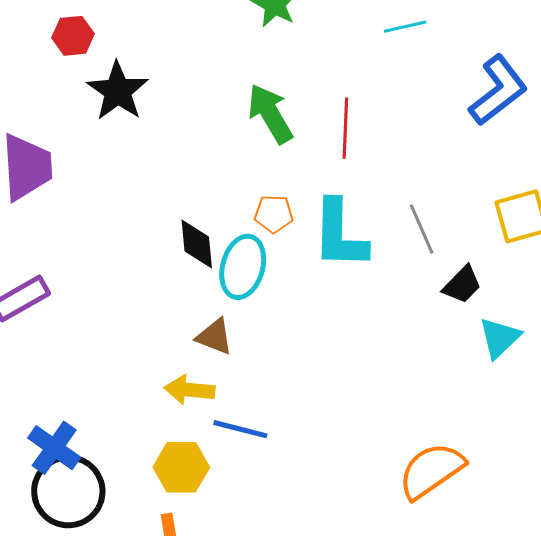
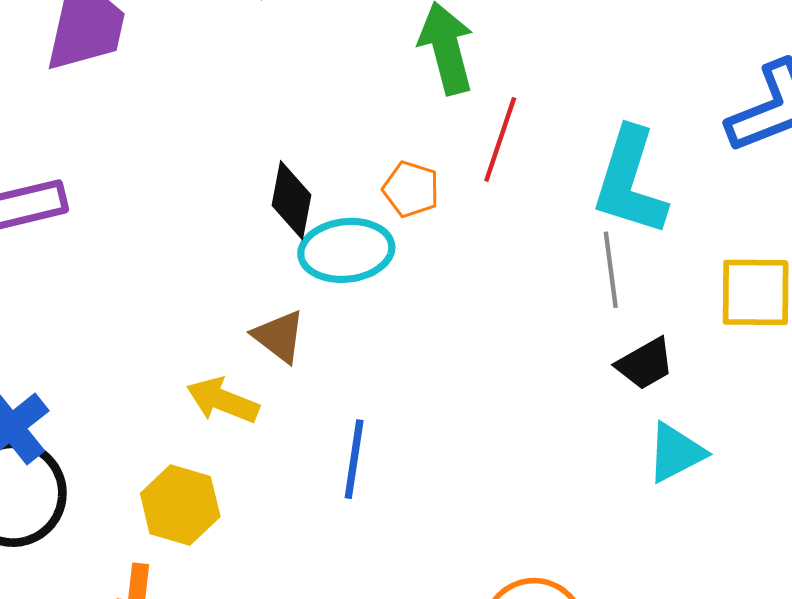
red line: (345, 128) -> (500, 139), moved
cyan L-shape: (340, 235) -> (630, 182), moved
cyan ellipse: (243, 267) -> (346, 250), turned 52
blue line: (240, 429) -> (354, 459), moved, turned 68

